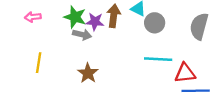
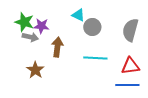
brown arrow: (114, 16) -> (57, 47), moved
red triangle: (185, 73) -> (130, 66), moved

